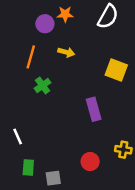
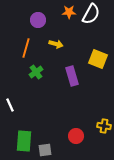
orange star: (65, 14) -> (69, 12), moved
purple rectangle: (94, 109) -> (72, 76), moved
white line: (18, 137) -> (10, 105), moved
green rectangle: (28, 167) -> (24, 141), size x1.5

